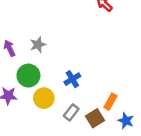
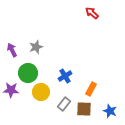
orange rectangle: (110, 102) -> (91, 89), moved
brown square: (95, 118) -> (84, 109), turned 35

